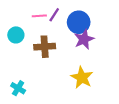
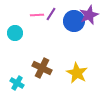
purple star: (84, 39) -> (89, 15), moved
brown cross: (45, 47) -> (42, 68), moved, turned 30

